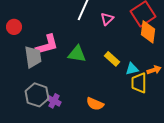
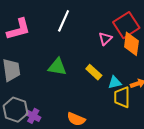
pink triangle: (107, 19) -> (105, 39), moved
pink L-shape: (47, 45) -> (19, 29), moved

